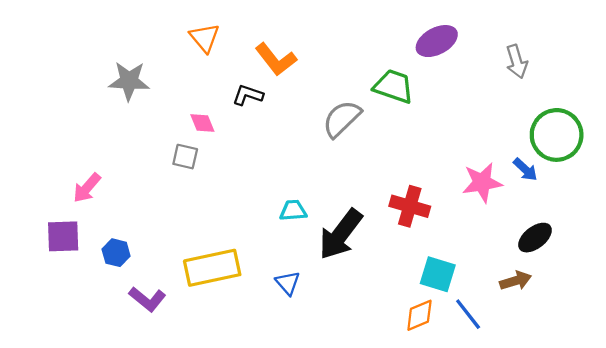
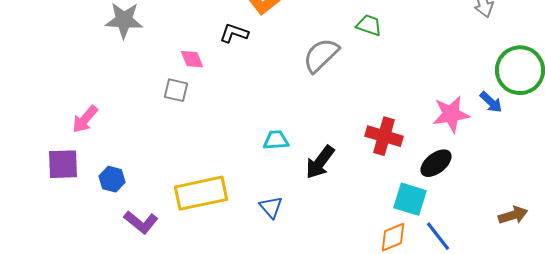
green trapezoid: (394, 86) -> (369, 25), size x0.7
black arrow: (341, 234) -> (320, 162), size x0.7
black ellipse: (535, 238) -> (436, 163), moved
brown arrow: (516, 281) -> (513, 215), moved

